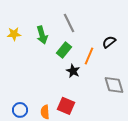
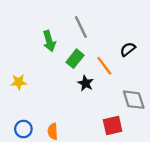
yellow star: (14, 34) -> (19, 82), moved
orange line: (89, 56) -> (104, 66), turned -60
red square: (66, 106) -> (113, 126), moved, turned -36

